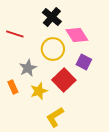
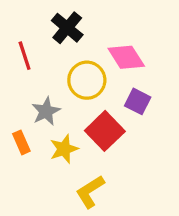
black cross: (52, 17) -> (67, 28), moved
red line: (15, 34) -> (25, 56), turned 54

